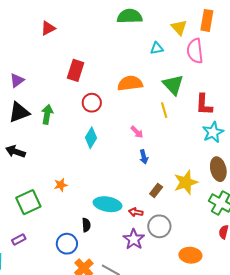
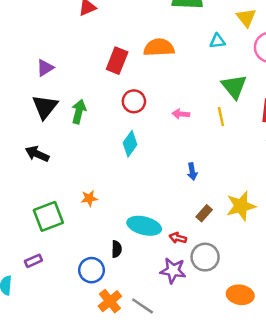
orange semicircle: (130, 83) -> (159, 47), moved
black triangle: (19, 112) -> (45, 107), turned -35
pink arrow: (137, 132) -> (181, 114), moved, turned 136
purple star: (134, 239) -> (173, 271), turned -30

